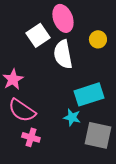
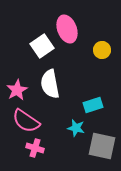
white semicircle: (63, 54) -> (50, 84), moved
cyan rectangle: (89, 94) -> (93, 105), size x0.7

